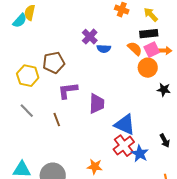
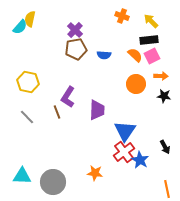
purple cross: (90, 37) -> (75, 30), moved
orange arrow: (165, 51) -> (161, 76), moved
brown pentagon: (54, 63) -> (76, 49), moved
orange circle: (148, 68) -> (136, 84), moved
purple L-shape: (68, 91) -> (68, 97), turned -50
brown line: (57, 120) -> (57, 112), moved
blue triangle: (125, 125) -> (125, 131), turned 40

